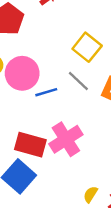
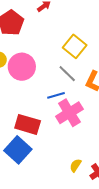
blue line: (46, 92) -> (56, 95), moved
pink cross: (66, 139) -> (69, 113), moved

